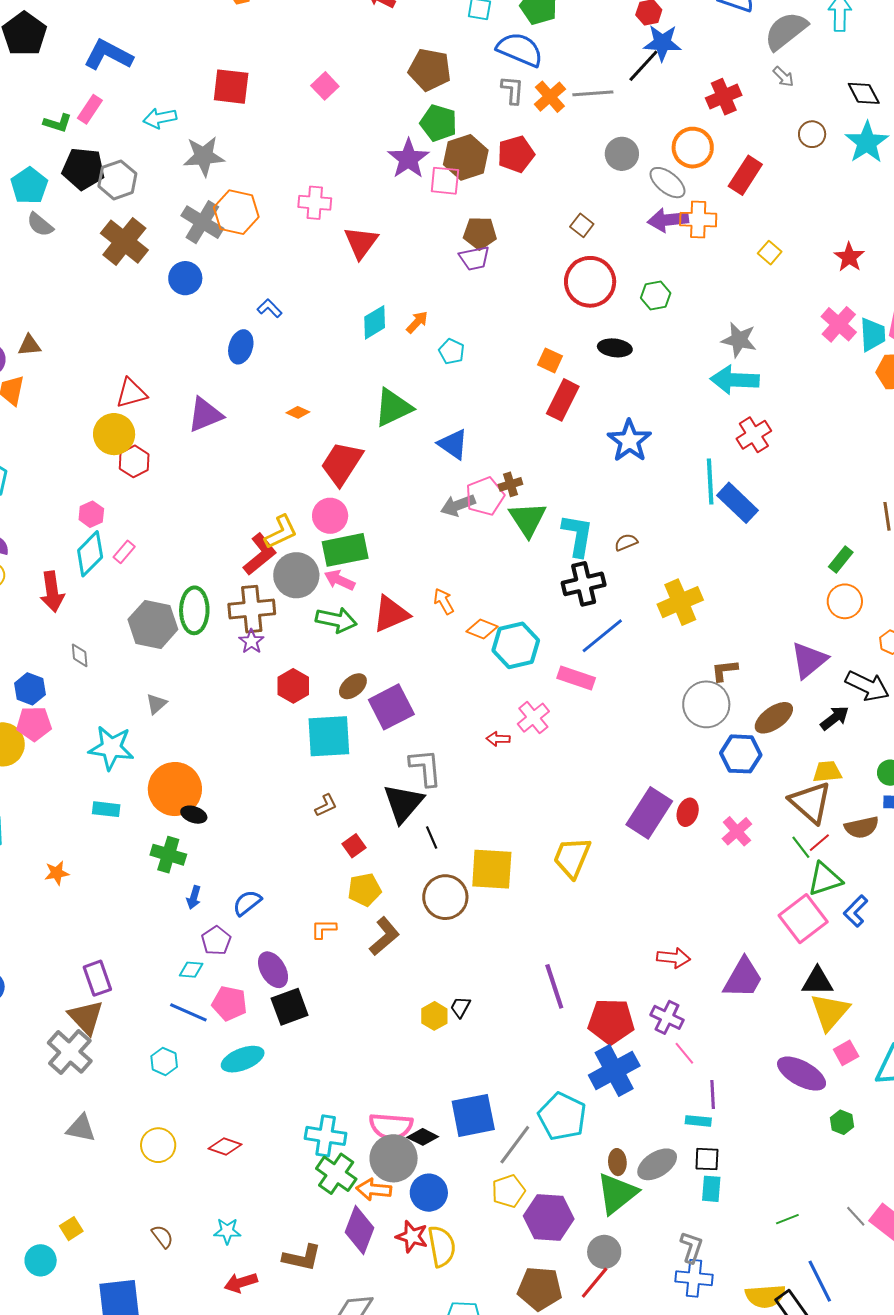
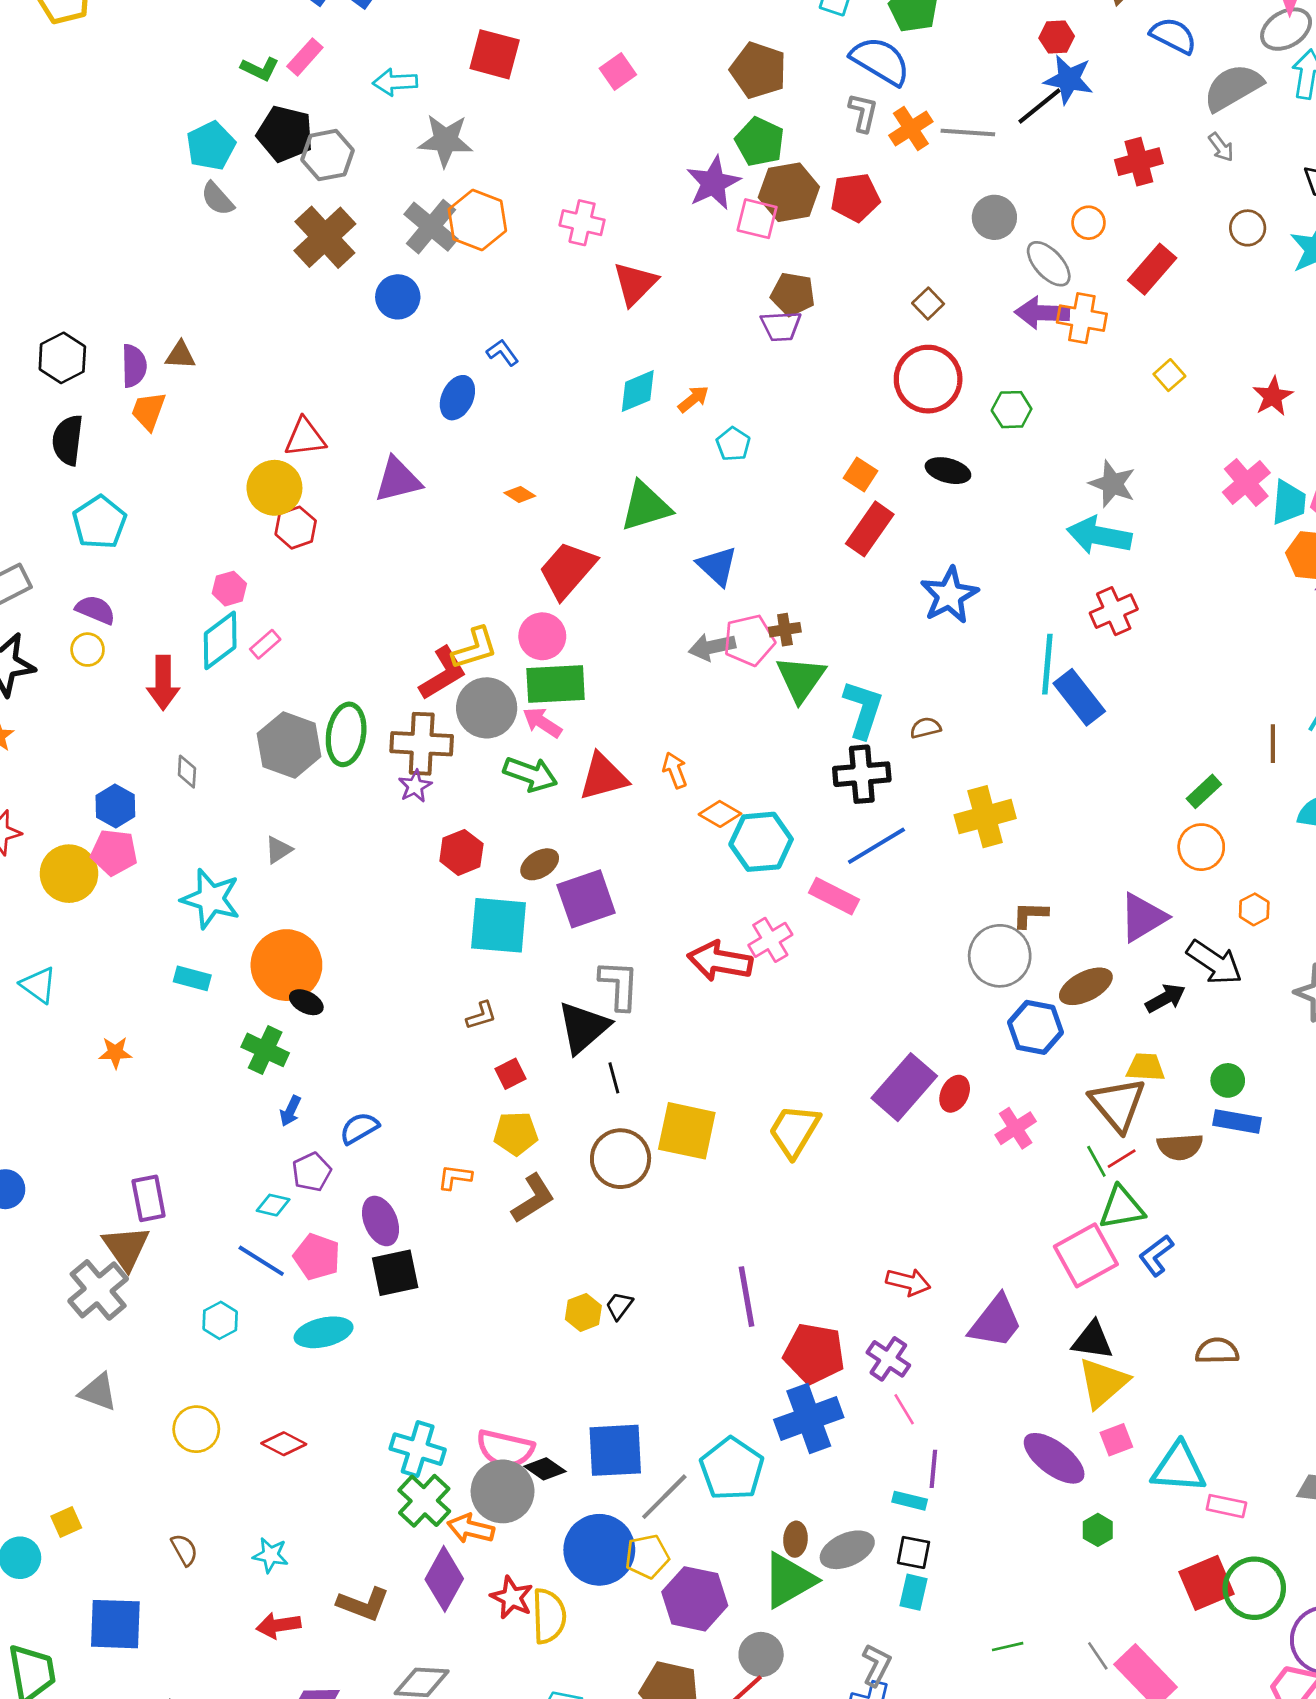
orange circle: (693, 148) -> (1089, 223), size x0.6
red arrow: (498, 739) -> (720, 961), size x2.0
blue circle: (429, 1193) -> (599, 1550), moved, size x1.4

